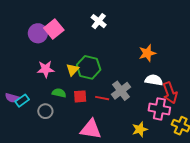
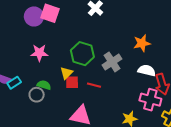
pink square: (54, 29) -> (50, 13), turned -36
yellow triangle: (73, 70) -> (66, 73), moved
gray cross: (121, 91) -> (112, 62), moved
green semicircle: (59, 93) -> (44, 85), moved

